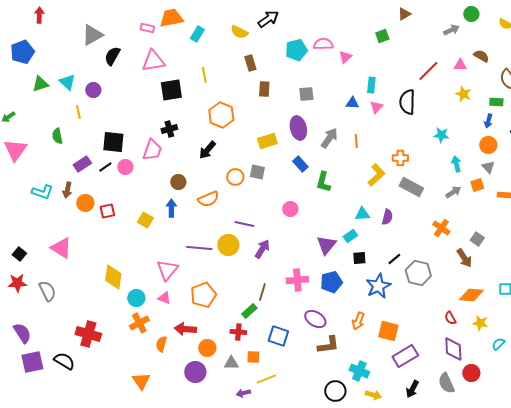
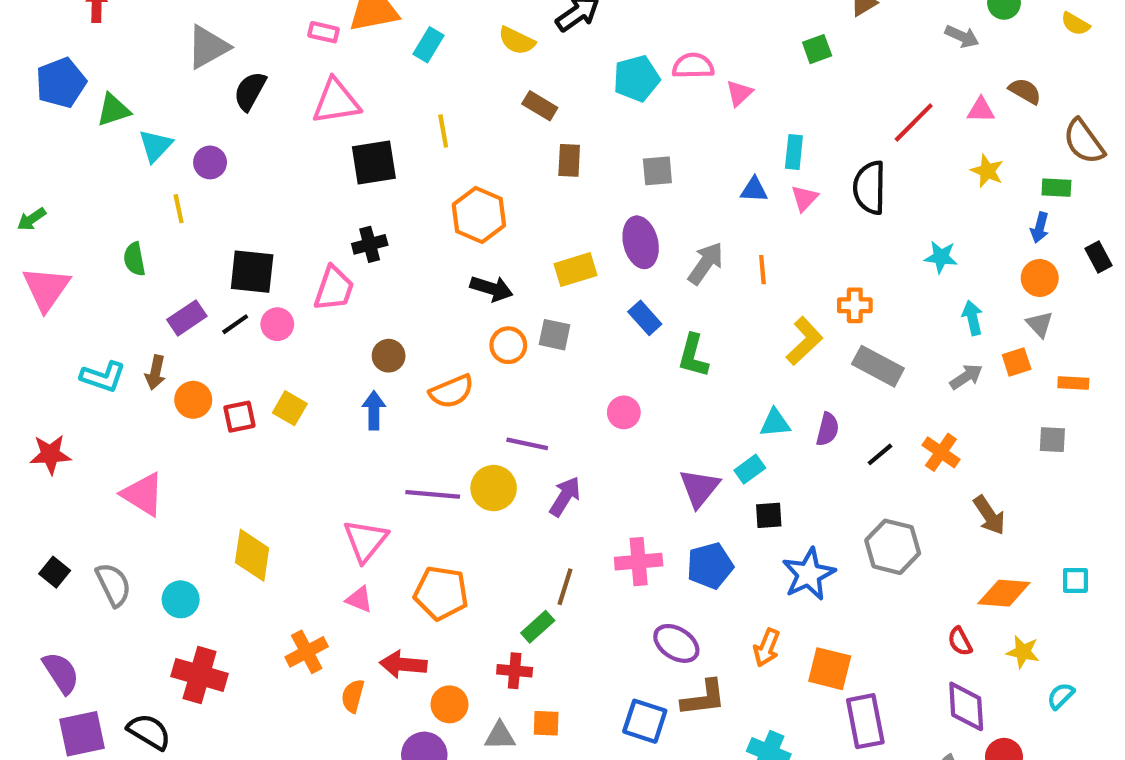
gray arrow: (451, 30) -> (962, 36), turned 49
brown rectangle: (250, 63) -> (540, 106), turned -42
cyan triangle: (67, 82) -> (155, 146), turned 30
green triangle: (40, 84) -> (113, 110), moved
black arrow: (207, 150) -> (491, 288), moved, turned -114
yellow square: (145, 220) -> (290, 408), moved
gray square: (477, 239) -> (1052, 440), moved, turned -32
black square: (19, 254) -> (55, 572), moved
black line: (394, 259) -> (880, 454), moved
red star: (17, 283) -> (50, 454), moved
orange pentagon: (203, 295) -> (441, 593), turned 30
cyan circle: (136, 298) -> (181, 599), moved
blue square: (278, 336) -> (645, 721), moved
purple rectangle: (405, 356) -> (865, 721), turned -70

